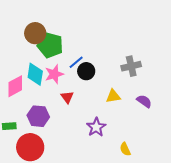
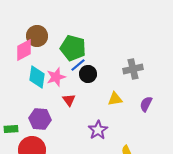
green pentagon: (50, 45) -> (73, 48), moved
pink diamond: (15, 86) -> (24, 50), moved
purple semicircle: (144, 101) -> (146, 104), turned -98

